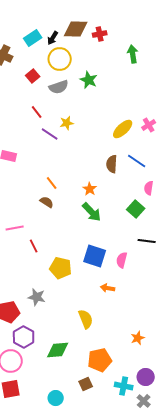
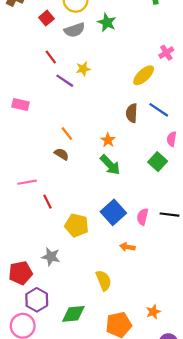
pink cross: (149, 125) -> (166, 53), moved
black line: (147, 241) -> (170, 215), moved
blue square: (95, 256) -> (113, 212), turned 30
orange star: (138, 338) -> (153, 312), moved

